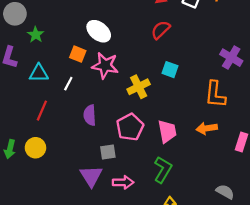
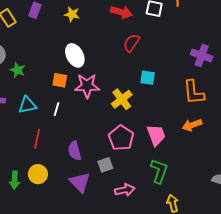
white ellipse: (99, 31) -> (75, 55), turned 35
purple semicircle: (90, 115) -> (75, 151), moved
purple triangle: (91, 176) -> (80, 182), moved

